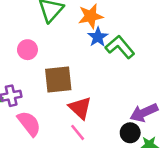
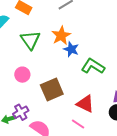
green L-shape: (120, 47) -> (93, 66), moved
red triangle: (80, 108) -> (85, 104), moved

